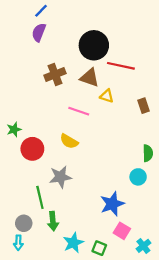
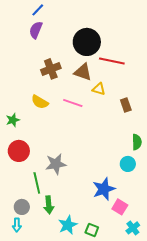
brown rectangle: (143, 106) -> (126, 105), moved
yellow semicircle: (69, 141) -> (40, 102), moved
red circle: (32, 149) -> (19, 151), moved
pink square: (122, 231) -> (120, 207), moved

